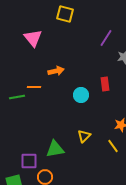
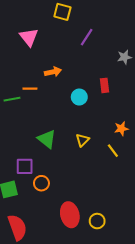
purple line: (106, 38) -> (87, 37), moved
green triangle: (55, 149) -> (47, 139), moved, turned 48

